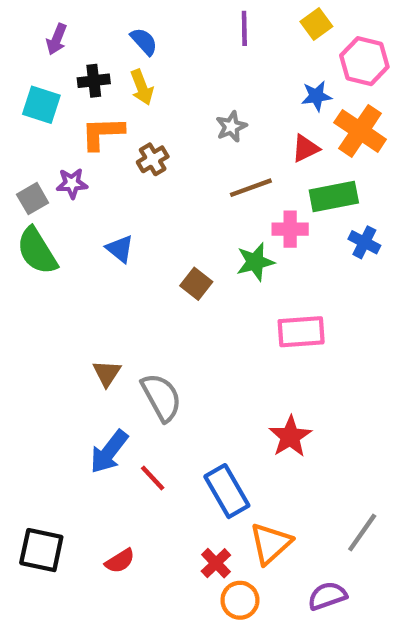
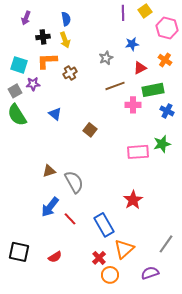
purple line: (244, 28) -> (123, 13), moved
blue semicircle: (144, 41) -> (66, 19), turned 32
blue star: (316, 96) -> (132, 44), moved
cyan square: (41, 105) -> (19, 65), moved
orange cross: (360, 131) -> (165, 60), size x0.6
green star: (255, 262) -> (162, 144), moved
brown triangle: (107, 373) -> (49, 171), turned 40

